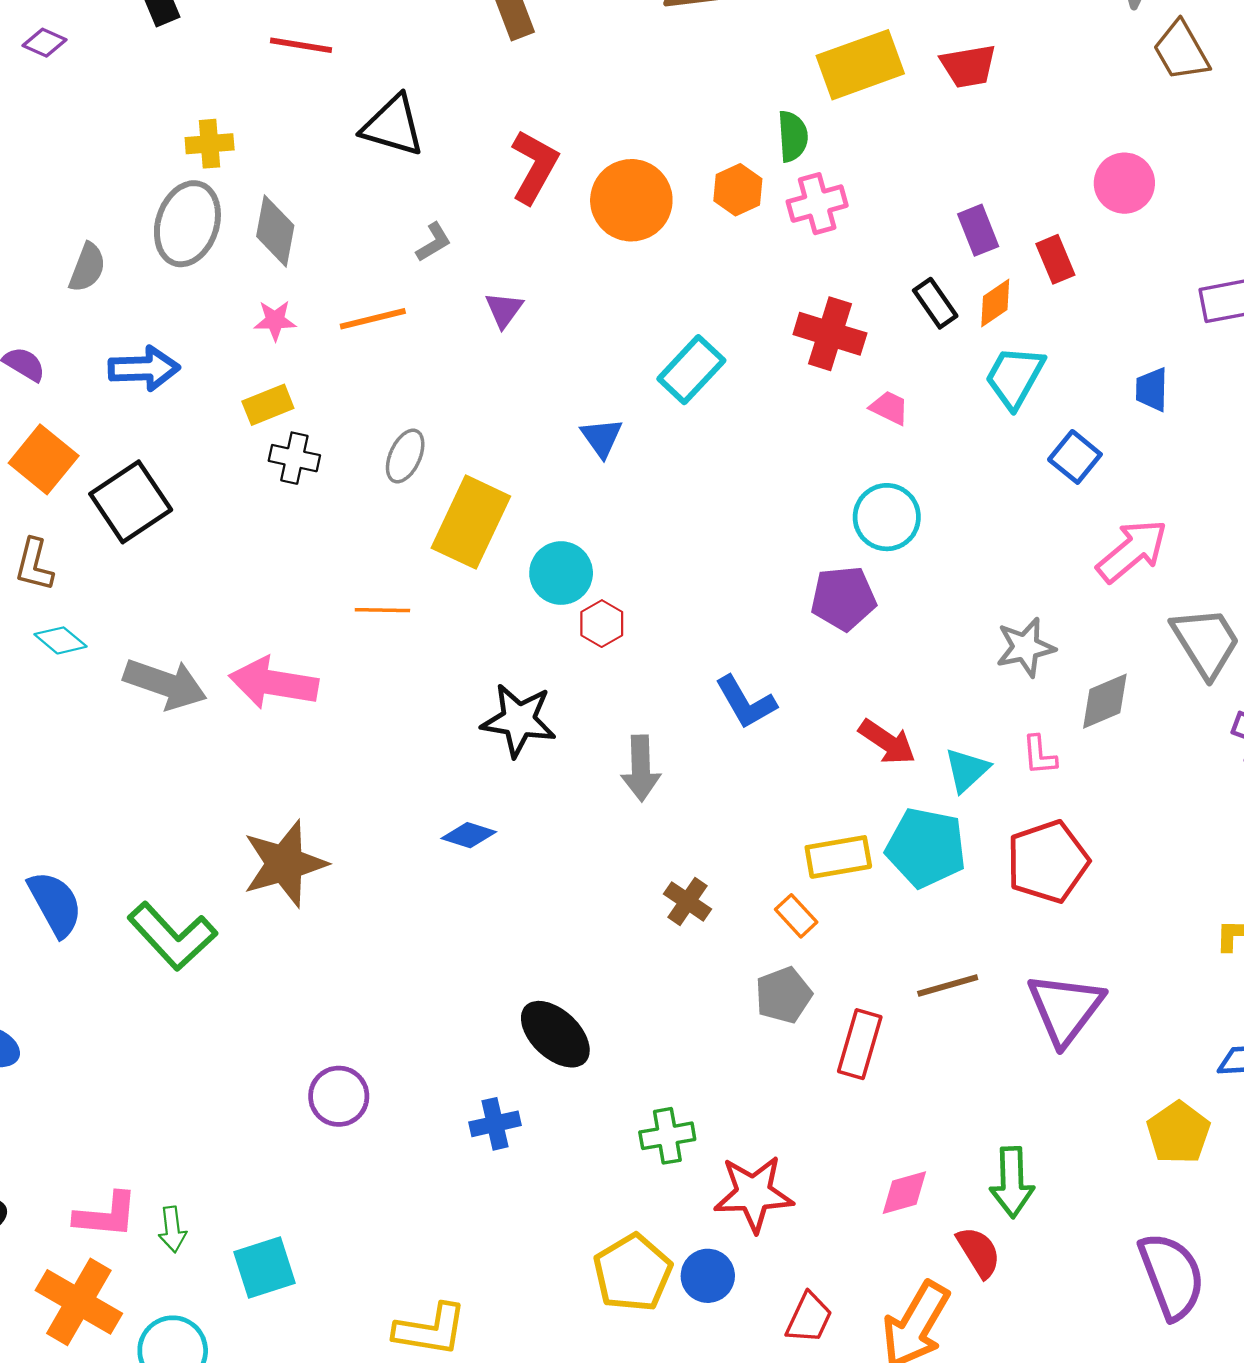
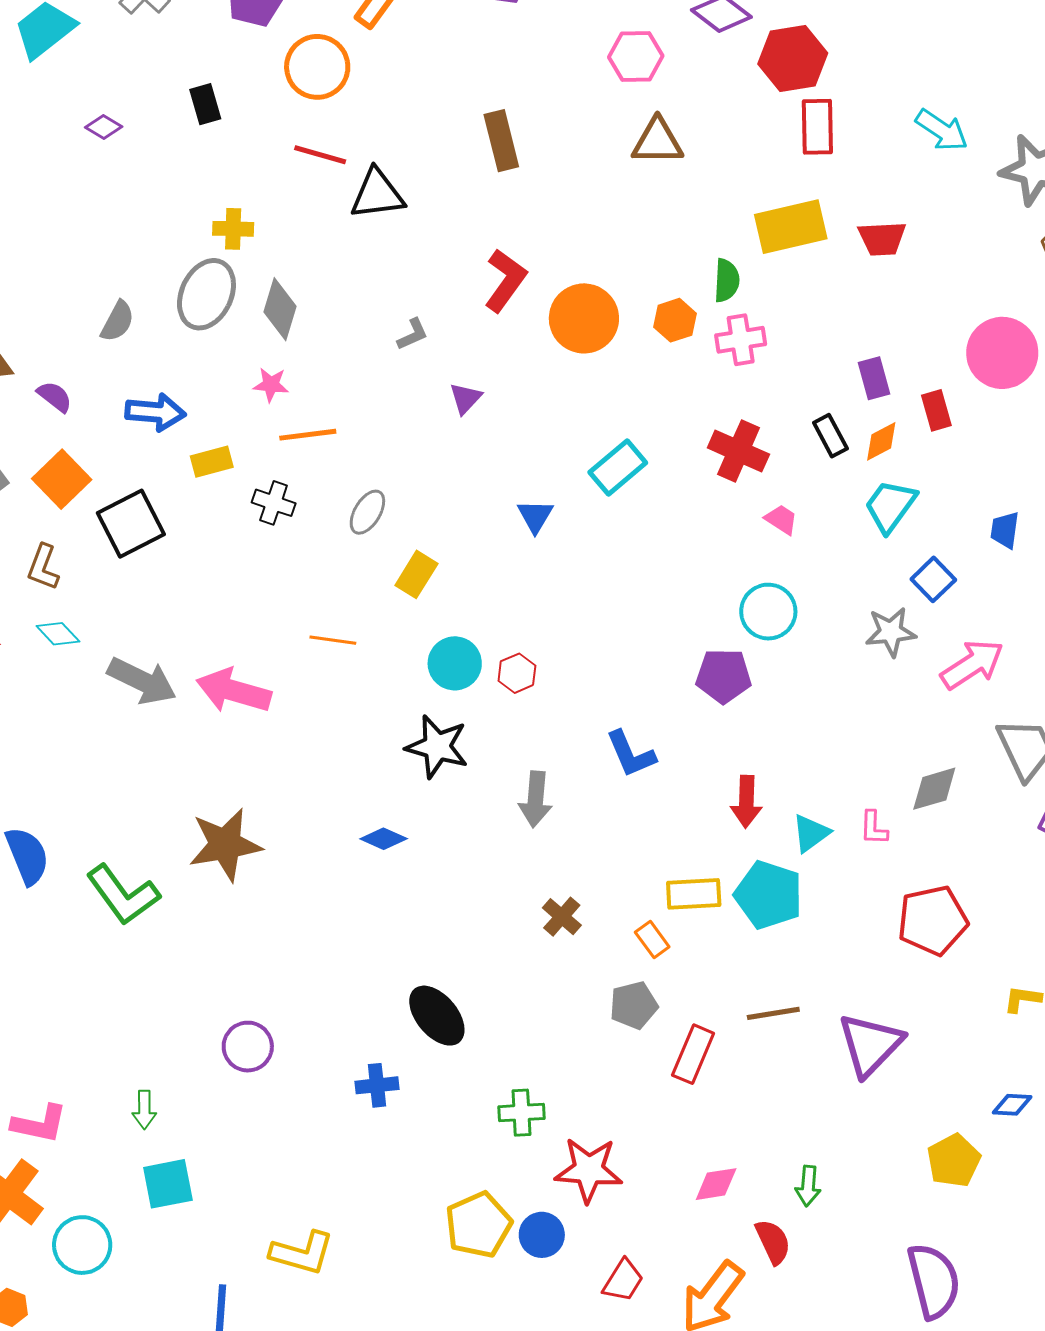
black triangle: (393, 126) -> (377, 194), moved, turned -30
pink circle: (1124, 183) -> (1002, 353), size x1.4
orange line: (373, 319) -> (308, 435), moved
yellow rectangle: (268, 405) -> (212, 462), moved
yellow rectangle: (471, 522) -> (416, 574), size x0.6
cyan circle: (561, 573) -> (455, 663), moved
gray star: (1025, 647) -> (891, 632), moved
red arrow: (887, 742) -> (746, 802), turned 51
red pentagon: (1048, 862) -> (933, 920), moved
green arrow: (1012, 1182) -> (808, 1186), size x0.7
green arrow: (172, 1229) -> (144, 1110), moved

